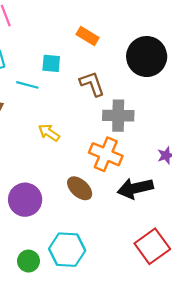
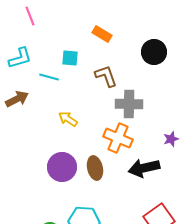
black circle: (147, 57) -> (154, 52), size x0.7
brown ellipse: (80, 188) -> (95, 168), turned 35
purple circle: (25, 200) -> (62, 167), moved

